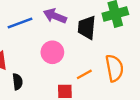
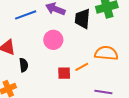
orange semicircle: (114, 68) -> (106, 53), turned -75
orange line: (84, 74) -> (82, 67), moved

